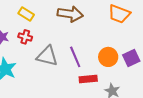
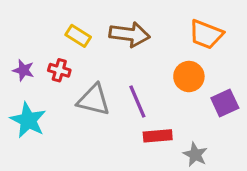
yellow rectangle: (26, 14) -> (78, 36), moved
orange circle: (108, 57) -> (189, 77), moved

